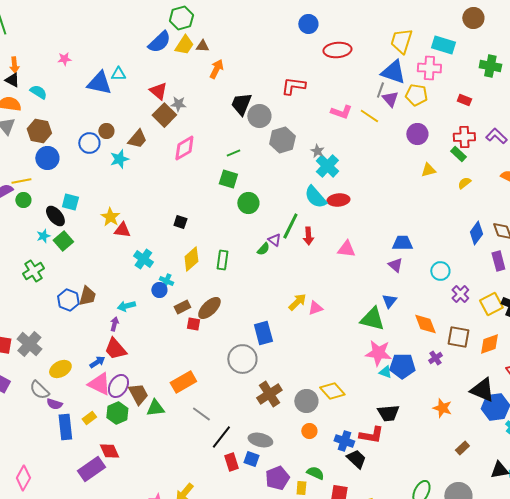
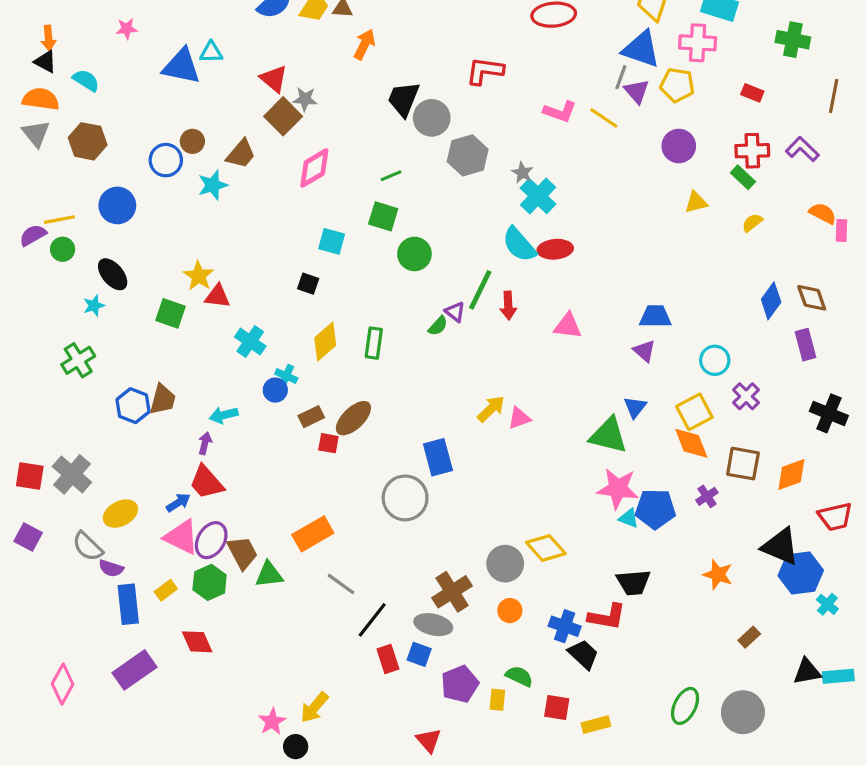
blue circle: (47, 158) -> (117, 205), moved
cyan square: (70, 202) -> (332, 241), moved
green square: (63, 241) -> (170, 313), moved, turned -30
yellow square: (491, 304) -> (694, 412), moved
brown cross: (269, 394) -> (452, 592), moved
purple rectangle: (91, 469) -> (135, 670), moved

